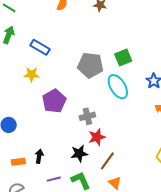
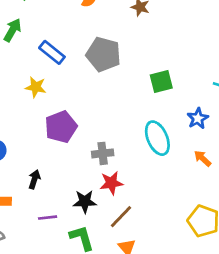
gray pentagon: (90, 65) -> (103, 54), moved
cyan ellipse: (118, 87) -> (157, 138), moved
black arrow: (39, 156) -> (34, 179), moved
purple line: (54, 179) -> (48, 218), moved

